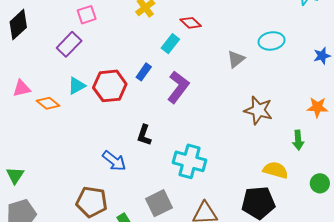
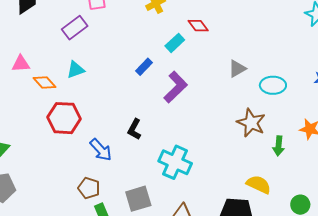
cyan ellipse: (272, 41) -> (273, 85), moved
red hexagon: (110, 86) -> (64, 118), moved
green arrow: (298, 140) -> (279, 146), moved
brown pentagon: (92, 202) -> (89, 188), moved, size x0.7

